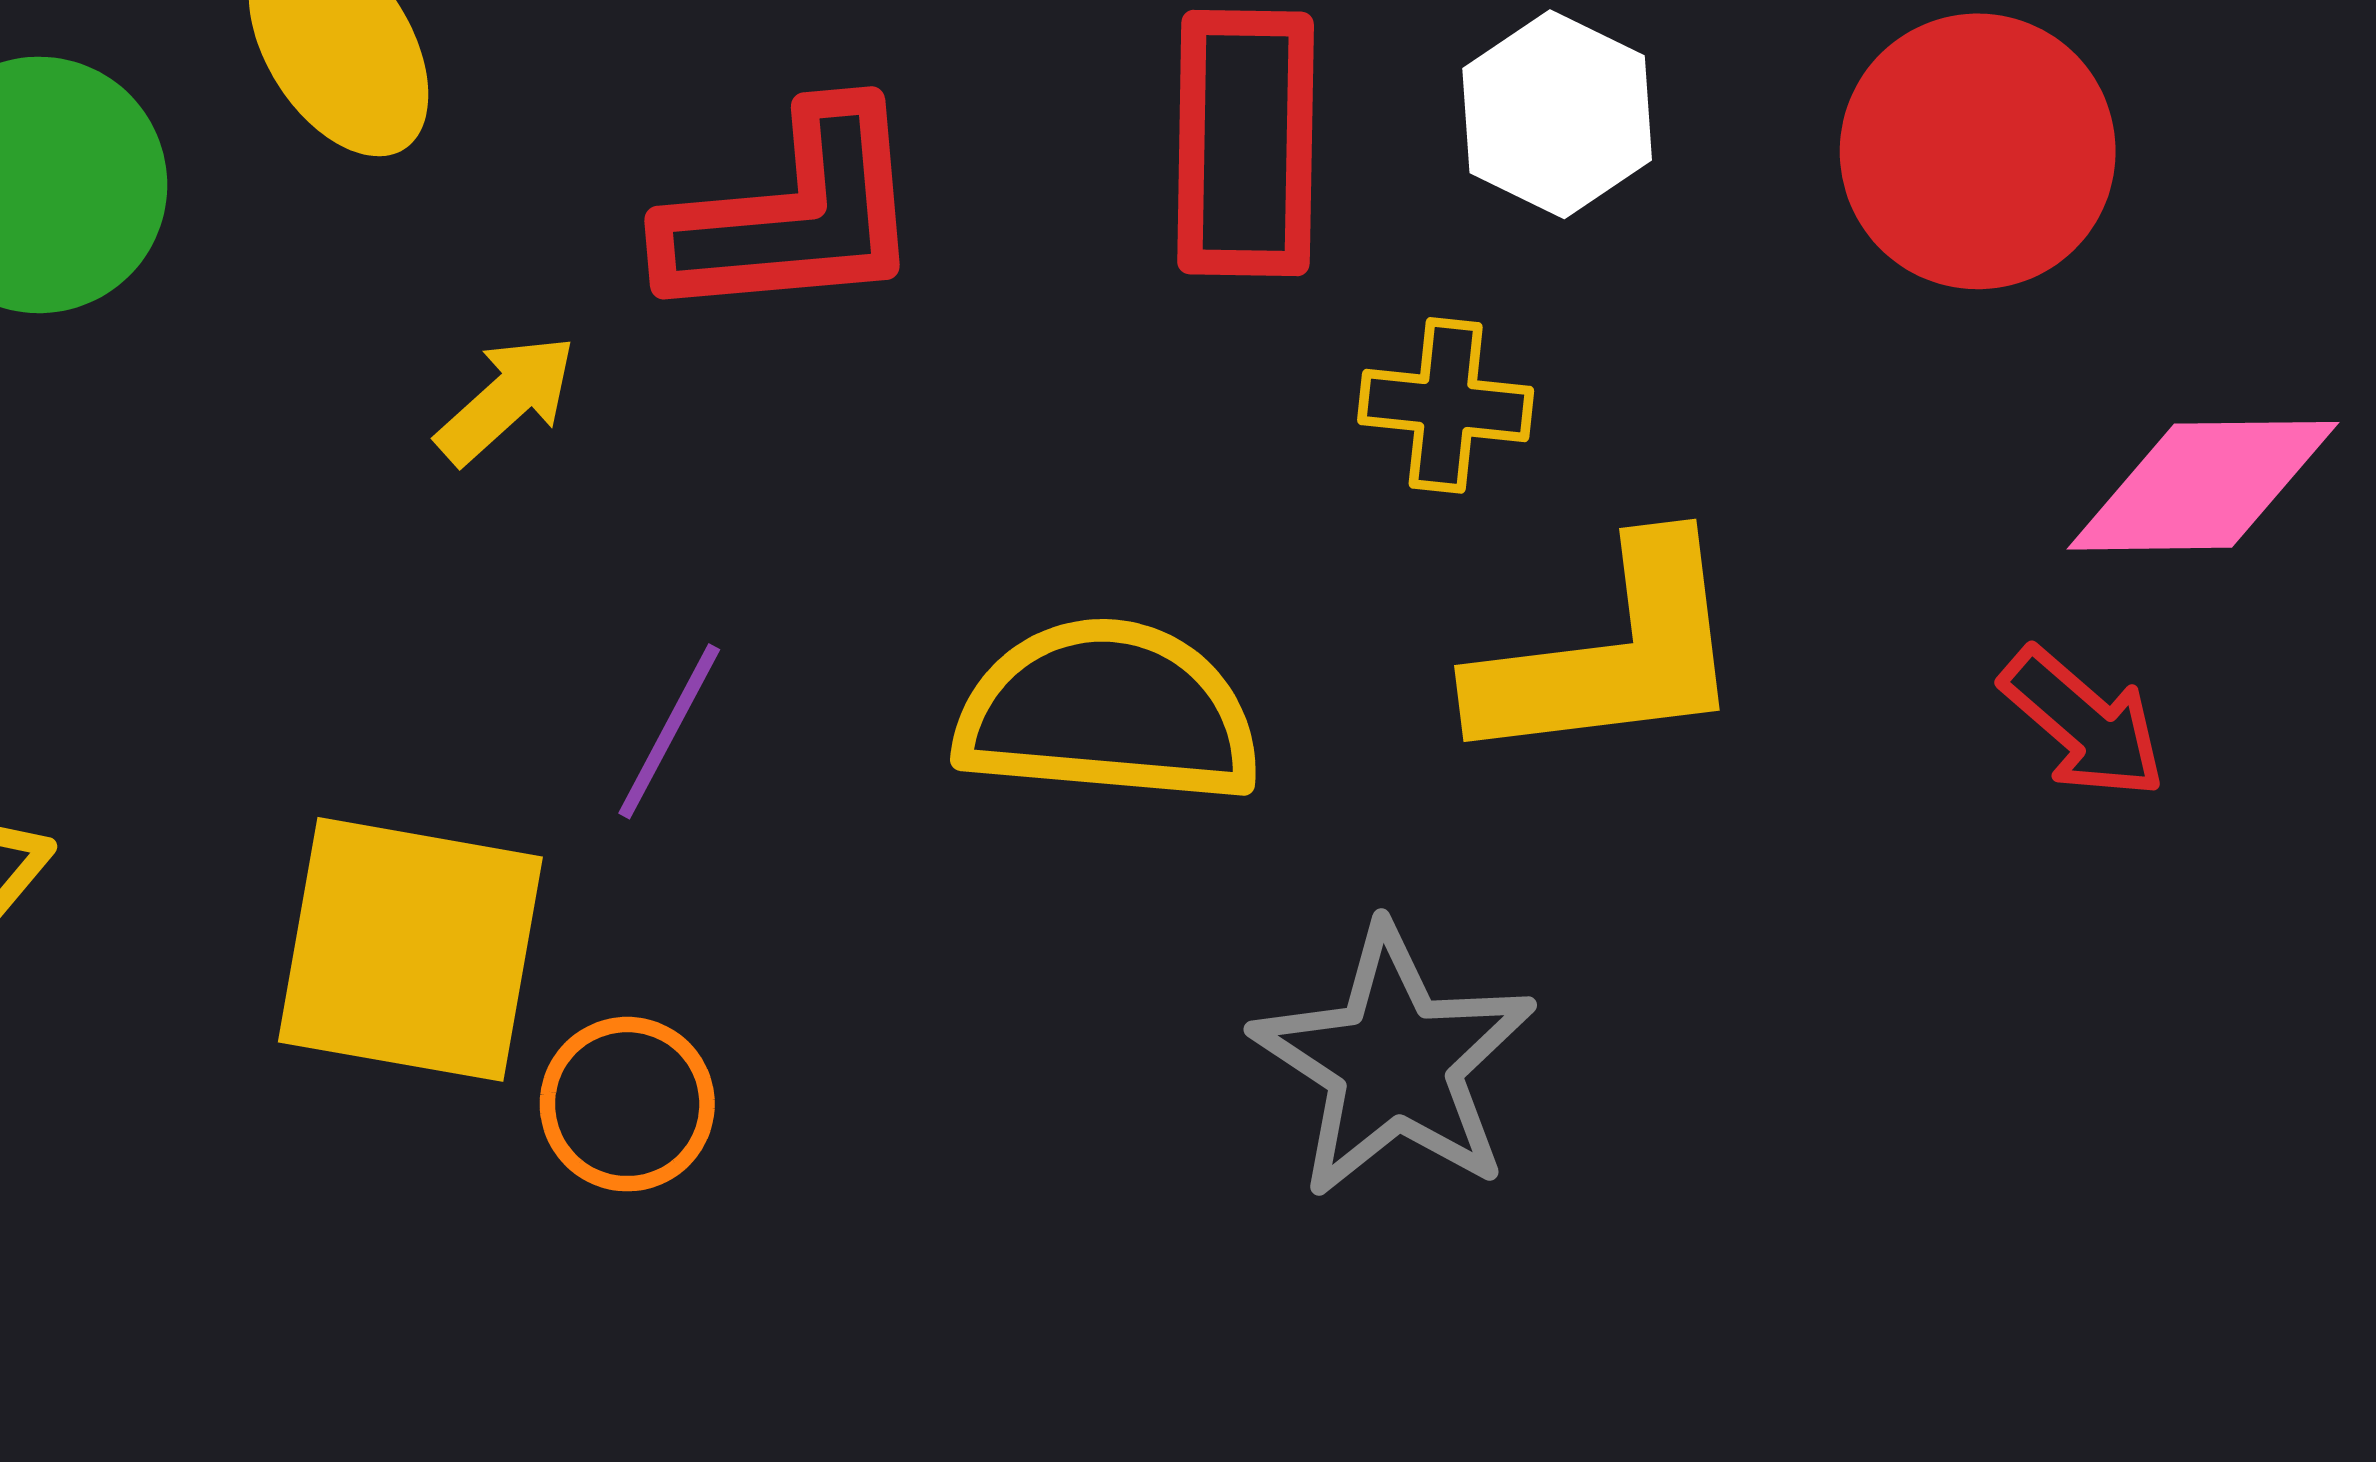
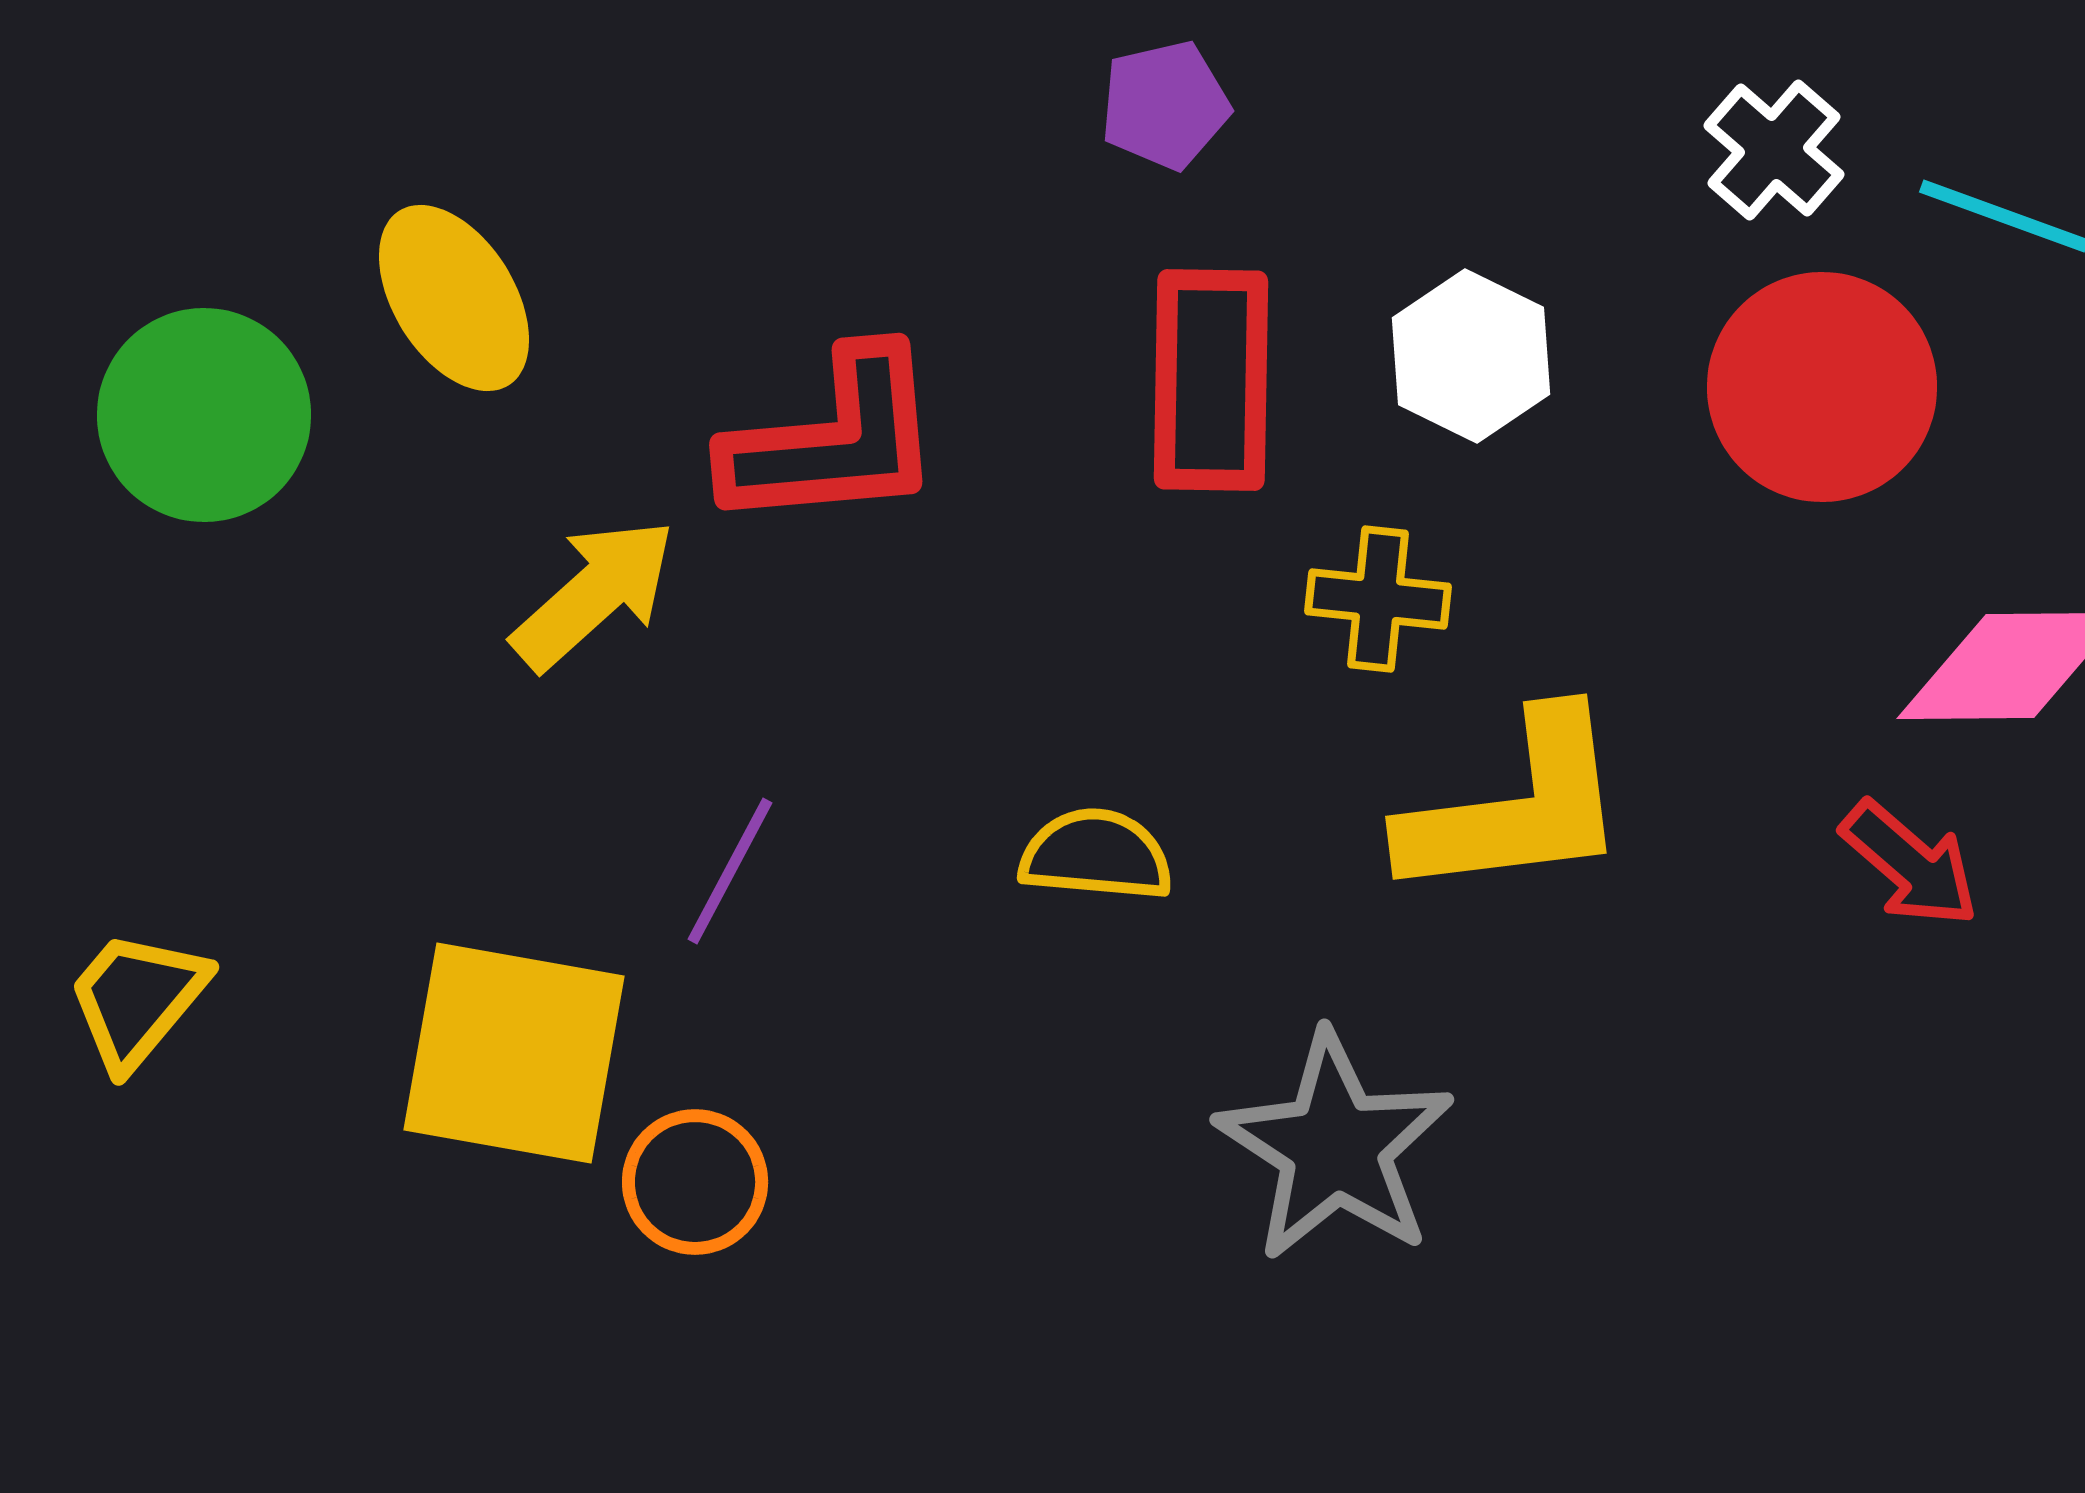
yellow arrow: (506, 399) -> (594, 594), size x1.4
yellow semicircle: (1108, 712) -> (1096, 855), size x0.6

